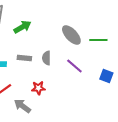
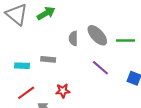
green arrow: (22, 27) -> (46, 13), moved
gray semicircle: (46, 58) -> (73, 38), moved

